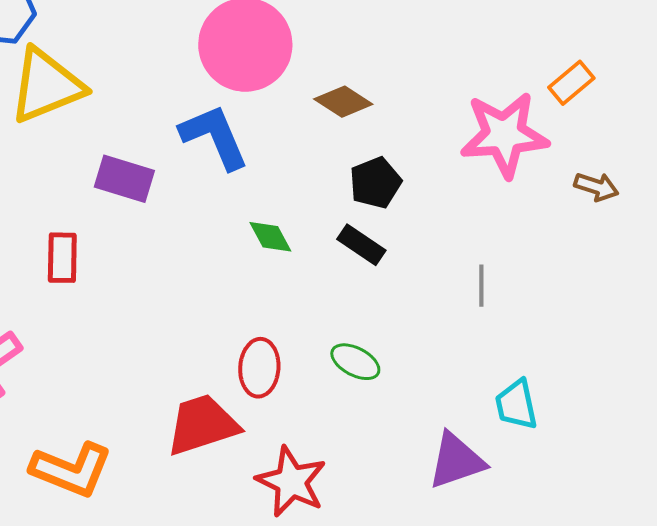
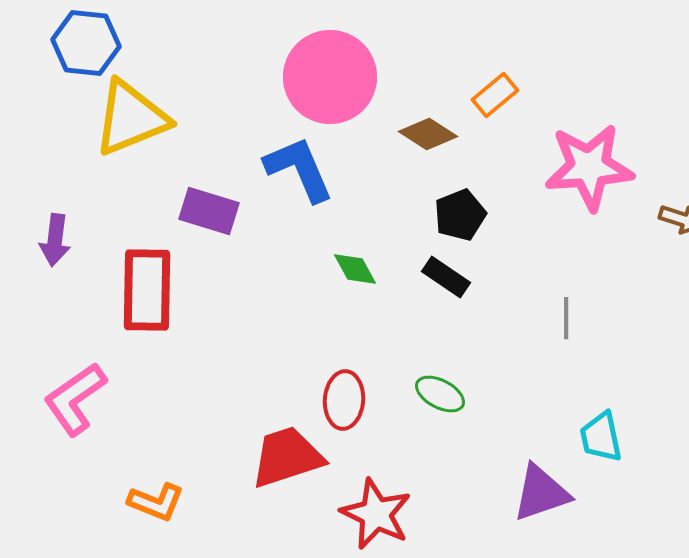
orange rectangle: (571, 83) -> (495, 95), moved
red rectangle: (62, 258) -> (147, 290), size x1.6
orange L-shape: (71, 470) -> (156, 502), size x0.7

